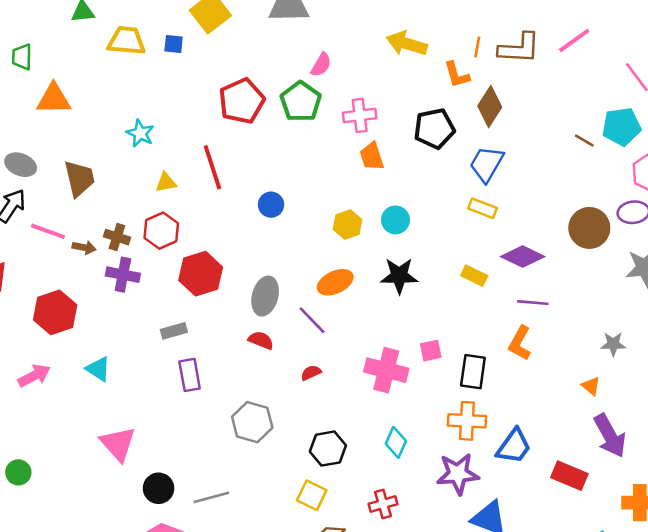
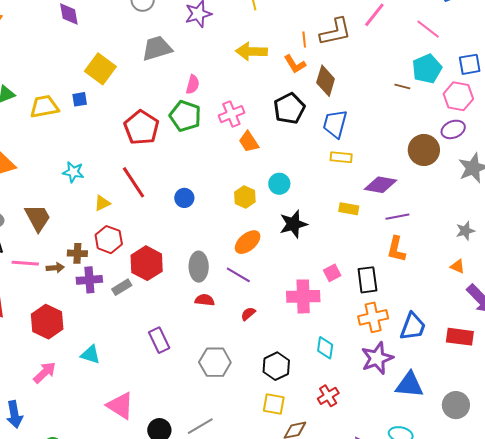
gray rectangle: (174, 331) -> (122, 287), moved

